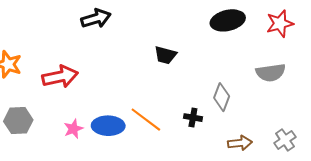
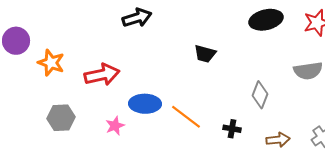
black cross: (193, 118) -> (232, 129), moved
blue ellipse: (108, 126) -> (145, 104), moved

